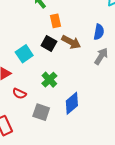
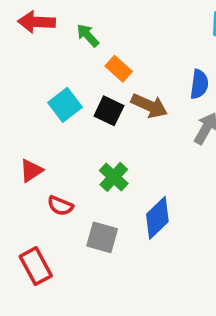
orange rectangle: (56, 21) -> (119, 69), turned -32
cyan square: (24, 54) -> (65, 105), moved

